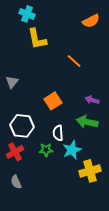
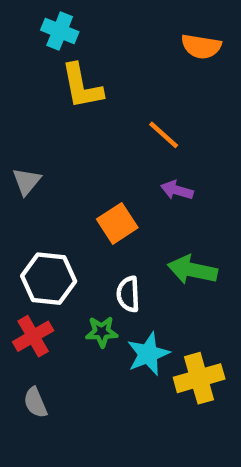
orange semicircle: (91, 21) -> (201, 46), turned 36
purple arrow: (92, 100) -> (177, 190), moved
cyan star: (72, 150) -> (148, 354), moved

